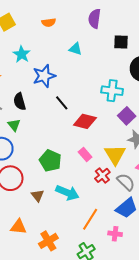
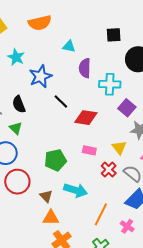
purple semicircle: (95, 19) -> (85, 68), moved
orange semicircle: (49, 22) -> (40, 23), size x1.6
pink rectangle: (85, 154) -> (89, 150), turned -32
yellow triangle: (115, 155) -> (119, 148), size x0.7
green pentagon: (50, 161) -> (55, 160), turned -30
orange triangle: (18, 227) -> (51, 218), moved
pink cross: (115, 234) -> (127, 226), turned 32

